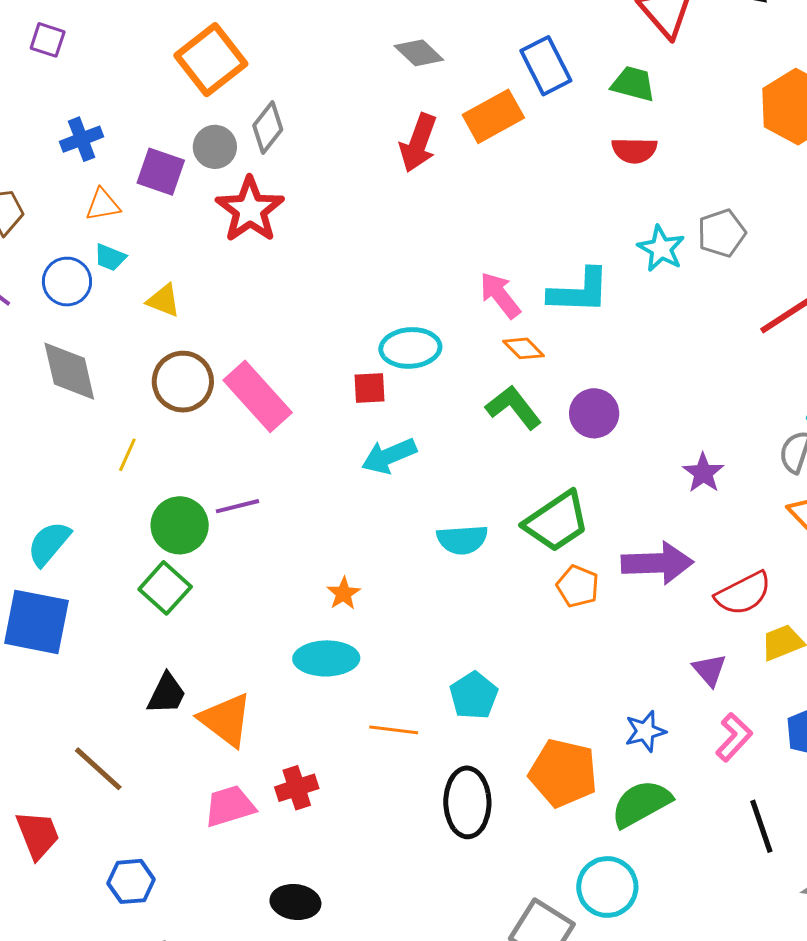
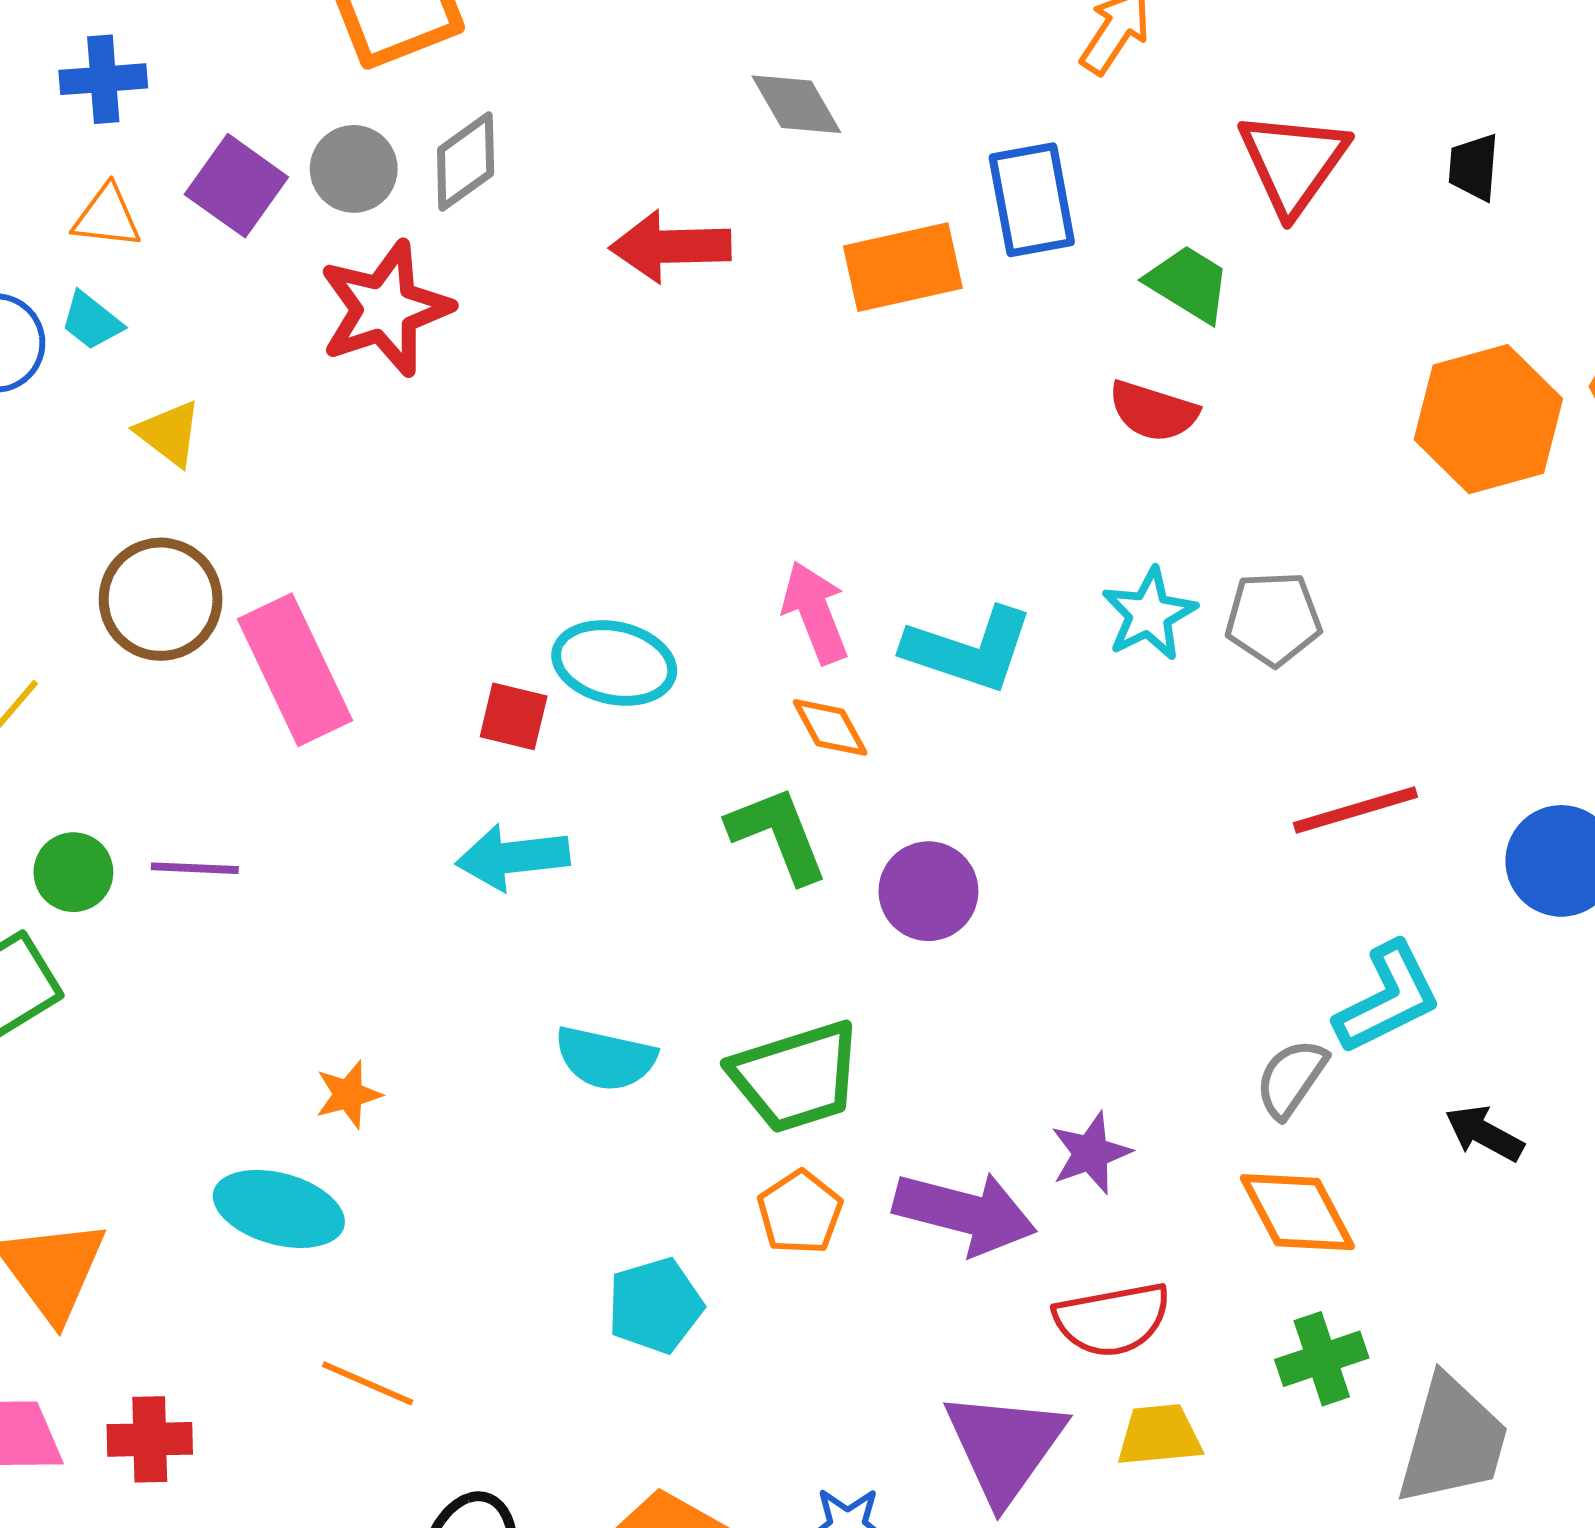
red arrow: (418, 143) -> (670, 246), moved, turned 52
purple star: (703, 473) -> (1091, 1153), moved
green circle: (180, 525) -> (73, 872), size x0.7
purple triangle: (709, 670) -> (1005, 1446), size x1.8
cyan pentagon: (474, 696) -> (655, 1305), moved

